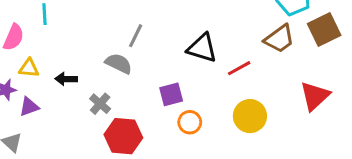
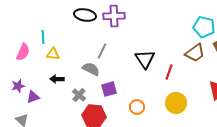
black triangle: (202, 48) -> (145, 59), turned 40
yellow triangle: (29, 68) -> (53, 54), moved
red line: (239, 68) -> (169, 72), turned -42
purple square: (171, 94) -> (109, 89), moved

